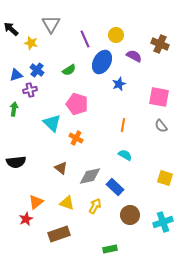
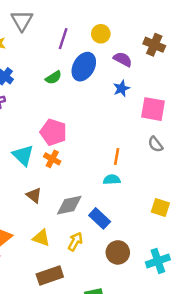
purple line: (85, 39) -> (63, 39), turned 42
green semicircle: (69, 70) -> (53, 78), moved
blue star: (119, 84) -> (121, 88), moved
pink pentagon: (77, 104) -> (53, 132), moved
cyan triangle: (52, 123) -> (23, 155), moved
orange line: (123, 125) -> (117, 156), moved
cyan semicircle: (125, 155) -> (112, 180), turned -32
brown rectangle: (59, 234) -> (50, 276), moved

